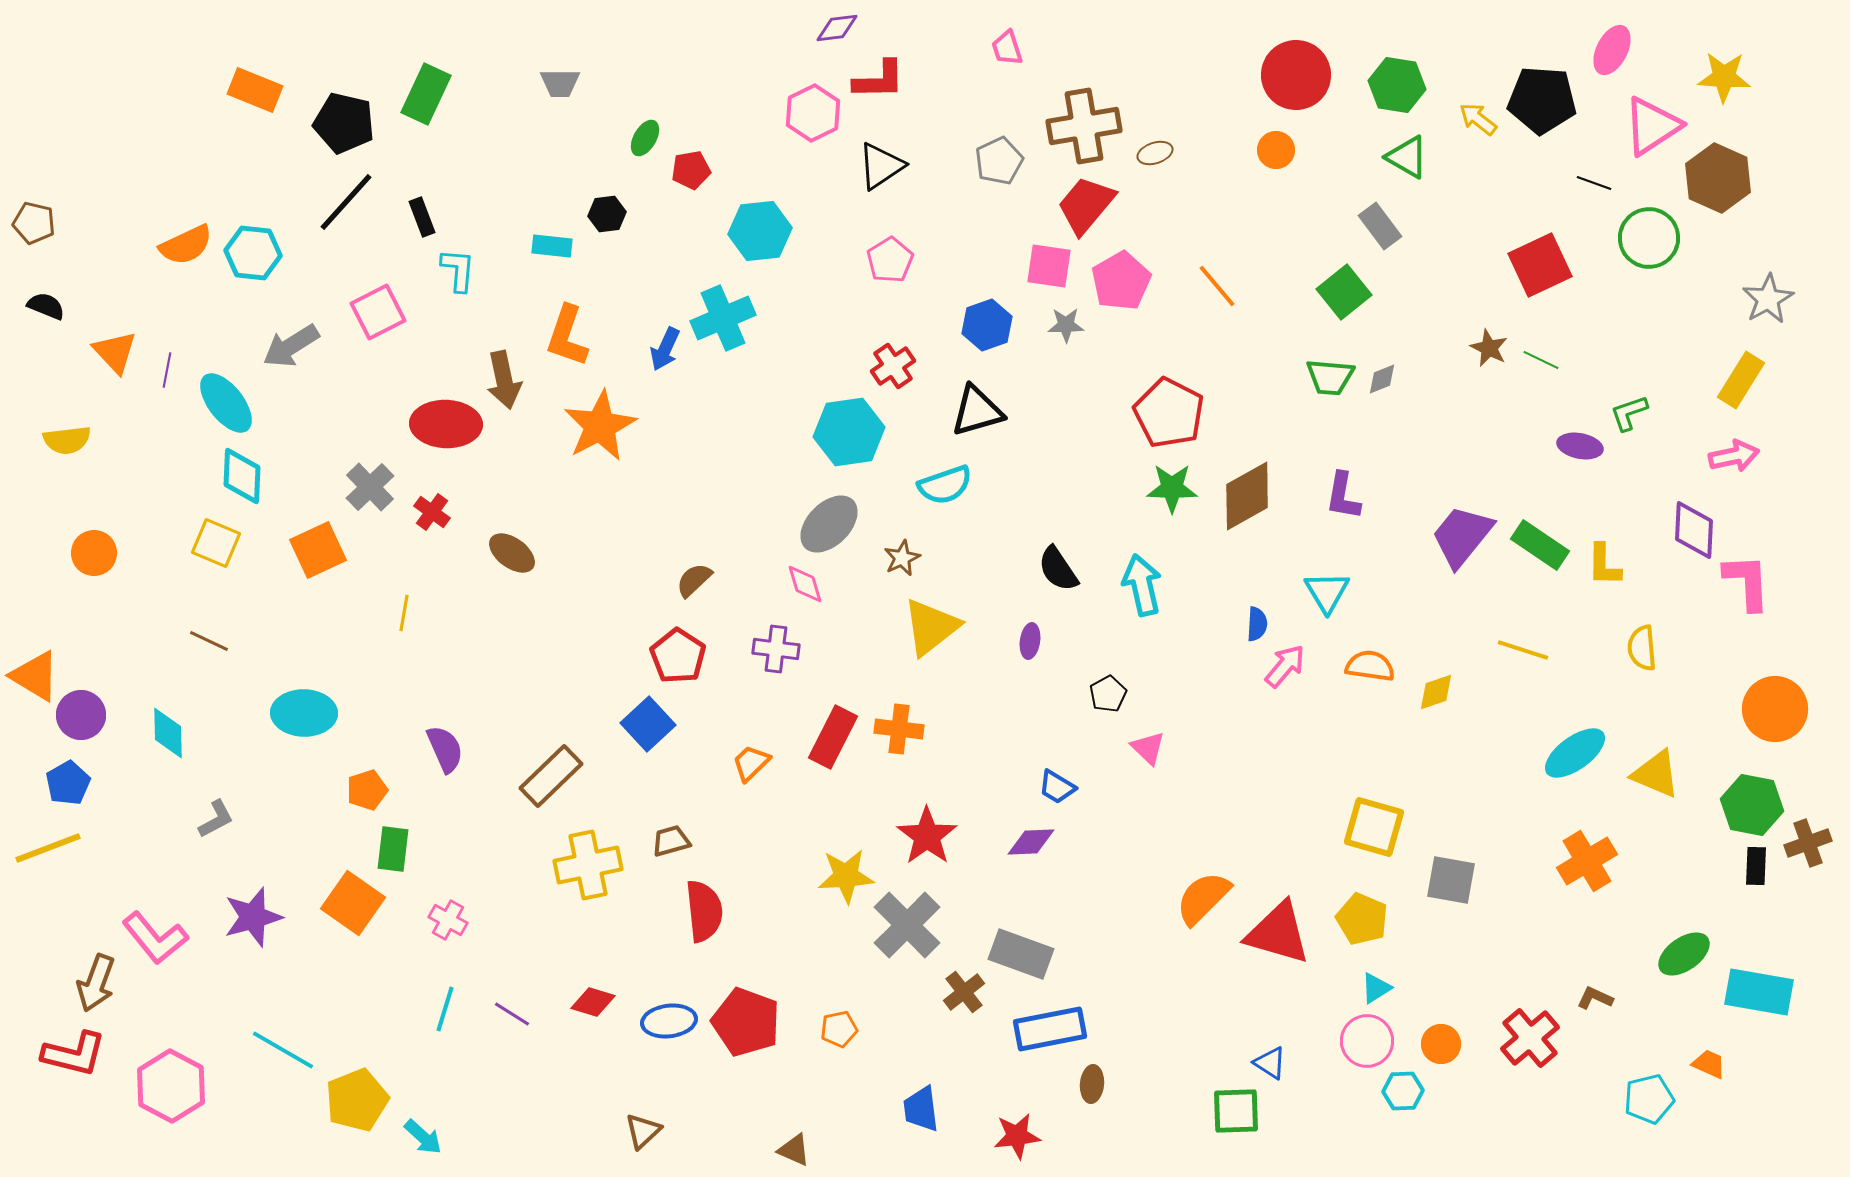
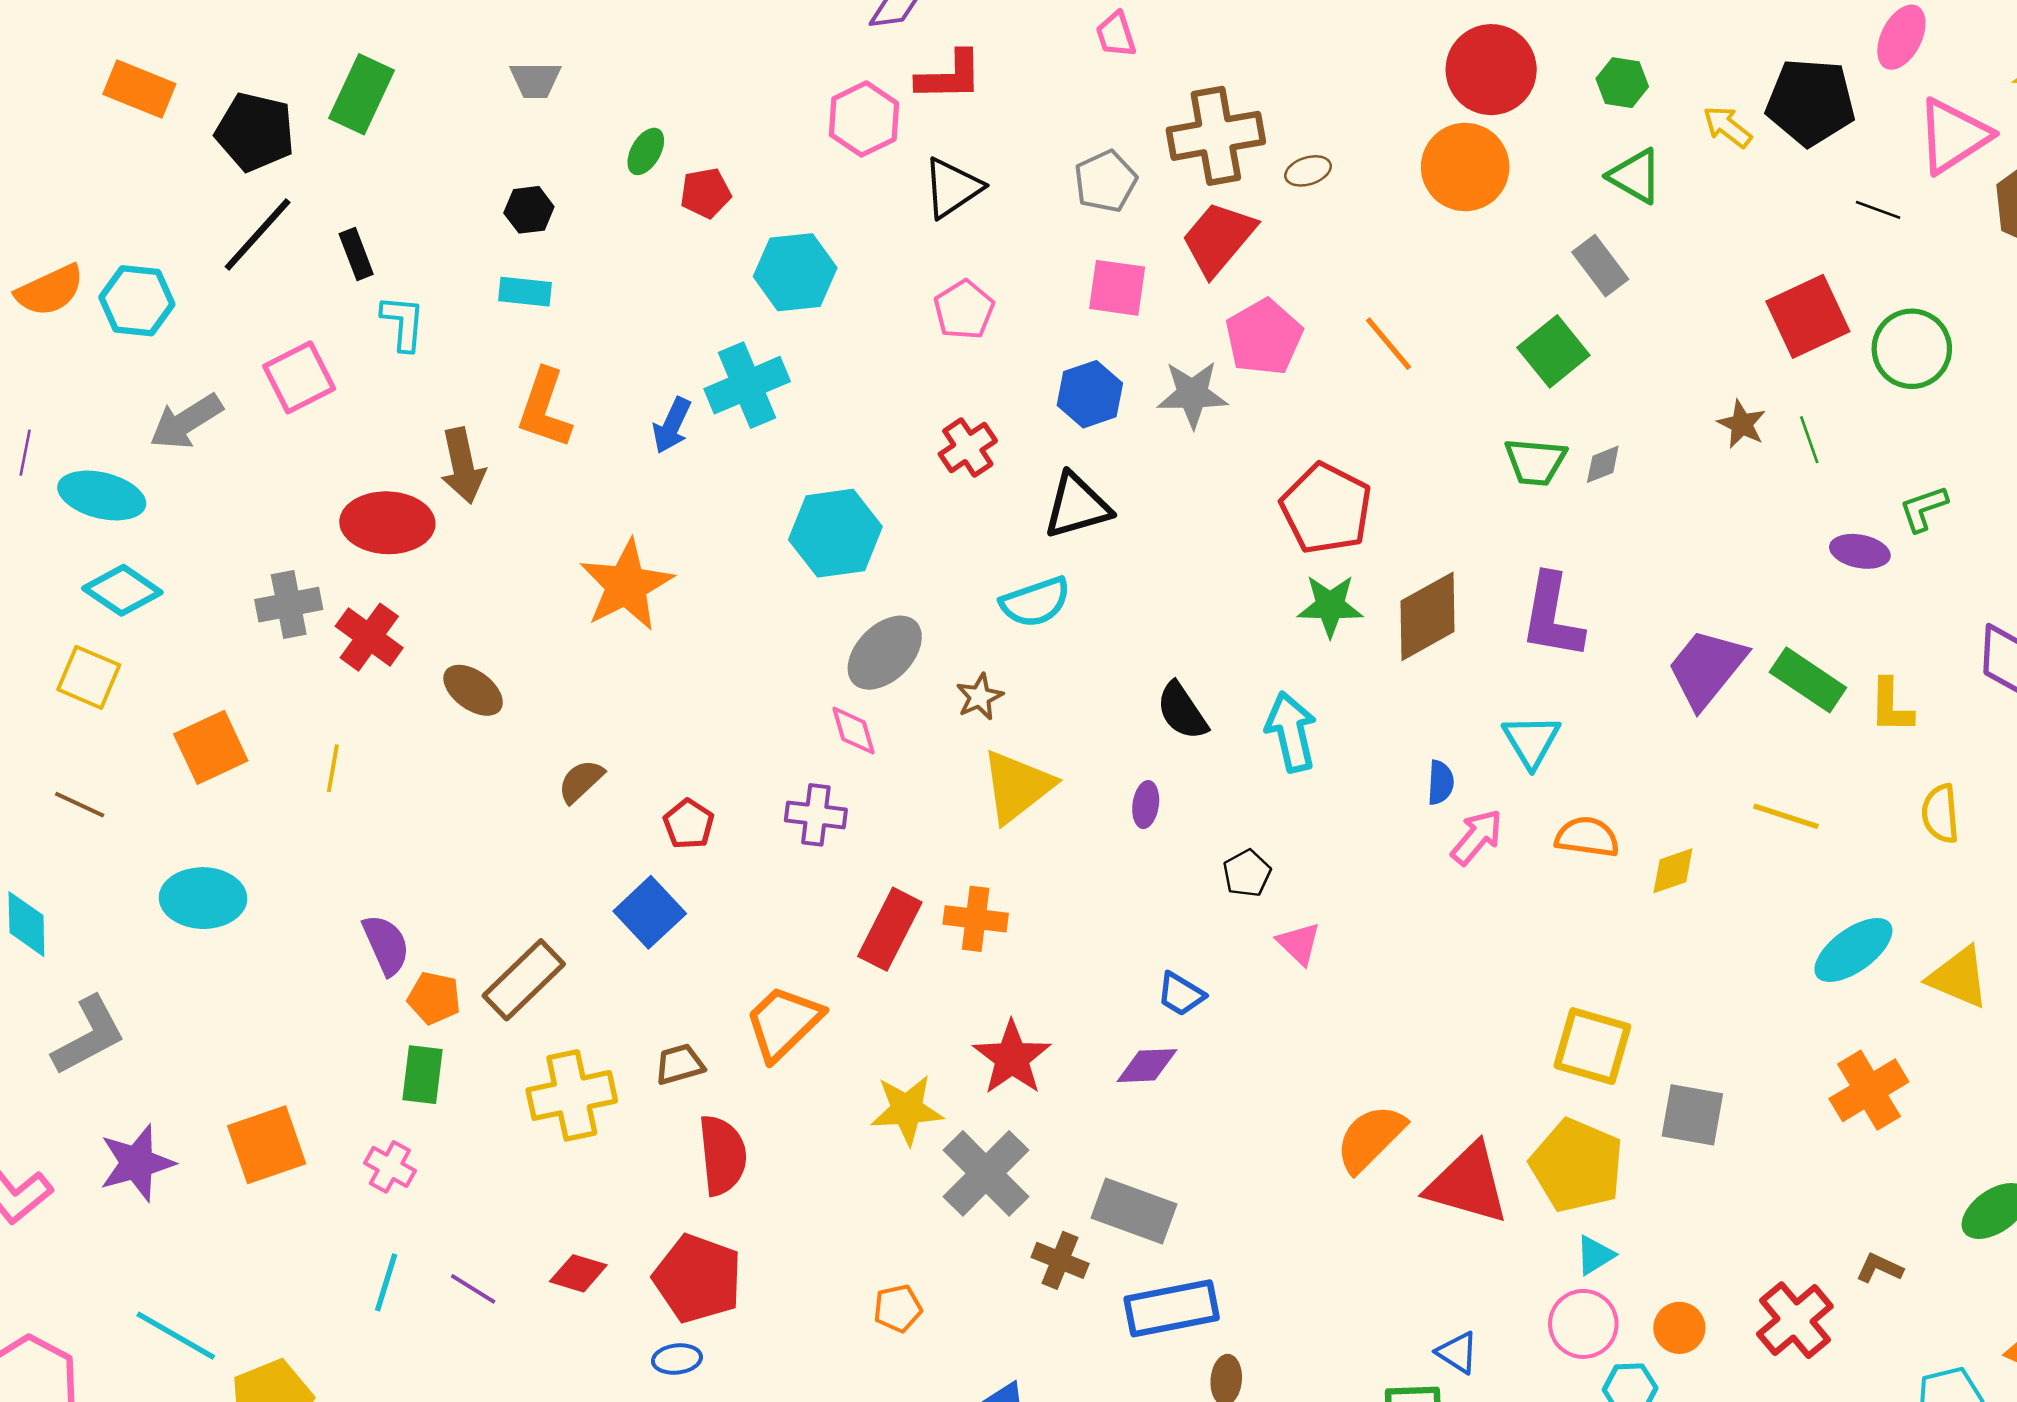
green hexagon: (1397, 85) -> (1622, 83), size x0.7
orange circle: (1276, 150) -> (1465, 167), size x1.8
black hexagon: (607, 214) -> (529, 210), moved
green circle: (1649, 238) -> (1912, 349), moved
pink square: (1049, 266) -> (1117, 288), moved
gray star: (1066, 325) -> (1192, 394), size x1.5
green line: (1541, 360) -> (1809, 440), turned 45
cyan ellipse: (226, 403) -> (102, 496), turned -38
orange star: (600, 426) -> (626, 585), moved
cyan hexagon: (849, 432) -> (835, 533), moved
cyan diamond: (242, 476) -> (122, 590), turned -58
gray cross: (370, 487) -> (289, 605), turned 33
purple L-shape: (1343, 496) -> (1552, 616), size x1.4
red cross: (432, 512) -> (369, 637), size x1.4
orange square: (318, 550) -> (211, 747), moved
brown semicircle: (694, 580) -> (581, 781), moved
red pentagon: (678, 656) -> (689, 824), size x0.7
orange trapezoid: (751, 763) -> (783, 1023), moved, size x1.6
orange pentagon: (367, 790) -> (434, 998), moved, turned 30
gray L-shape: (216, 819) -> (89, 1036), size x1.6
green rectangle: (393, 849) -> (422, 1075), moved
orange square: (353, 903) -> (267, 1145), turned 36
yellow pentagon: (1362, 919) -> (1577, 1166), size x1.4
brown cross: (964, 992) -> (1060, 1260), turned -30
blue ellipse: (669, 1021) -> (677, 1359), moved, size x0.7
red pentagon: (746, 1022) -> (698, 1279), moved

